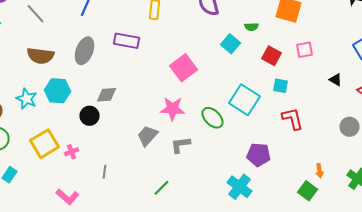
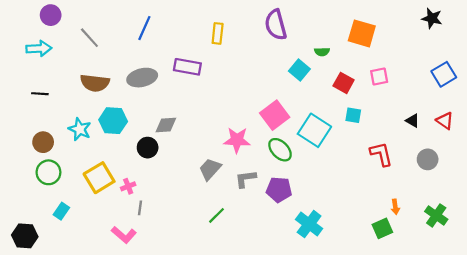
gray ellipse: (84, 51) -> (142, 78), turned 56
pink square: (184, 68) -> (275, 115), moved
black triangle: (336, 80) -> (412, 121), moved
red L-shape: (292, 119) -> (381, 154), moved
purple pentagon: (258, 155) -> (279, 190), moved
gray line: (104, 172) -> (140, 208), moved
green line: (162, 188) -> (216, 215), moved
green square: (308, 191) -> (382, 228), turned 30

